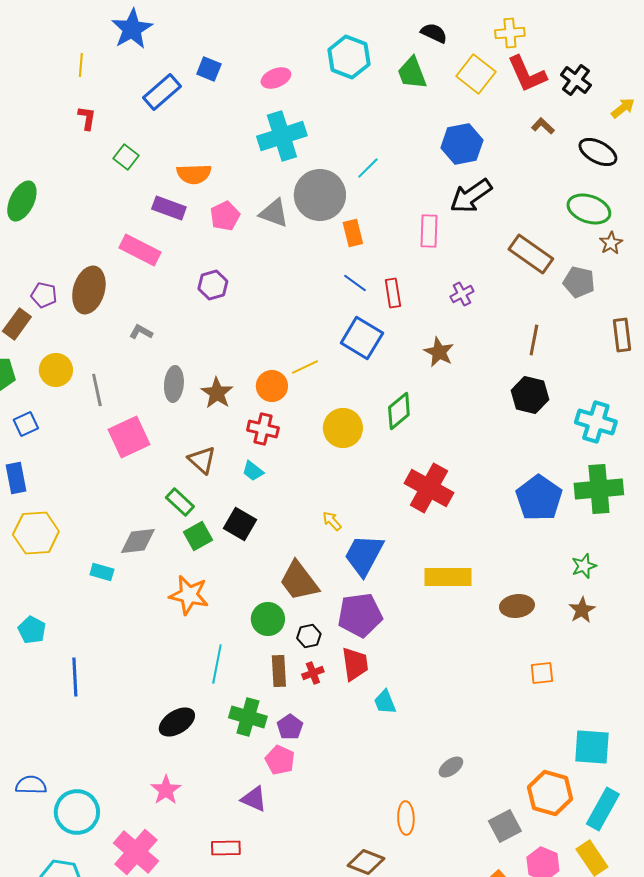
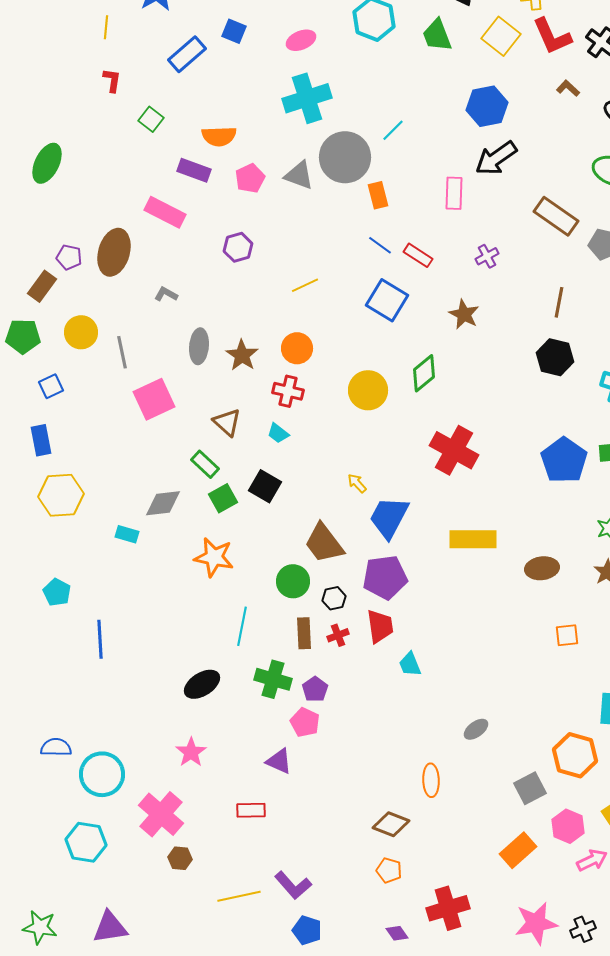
red rectangle: (393, 293) -> (418, 255), turned -48
yellow line: (305, 367) -> (305, 285), moved

